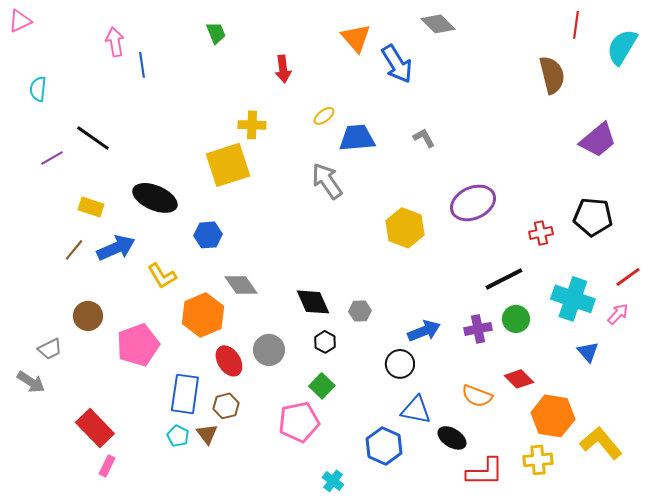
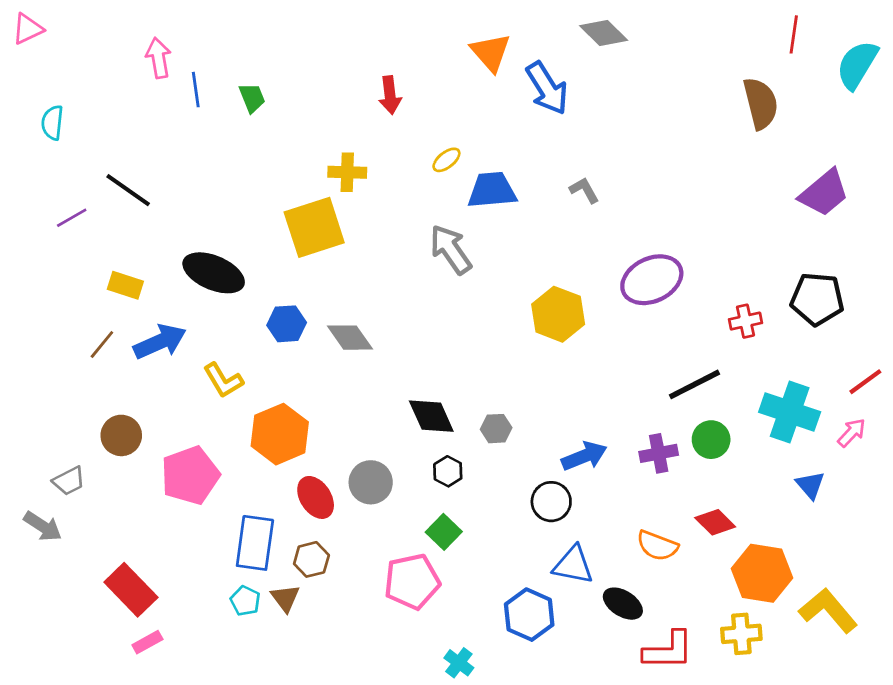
green trapezoid: (216, 33) -> (252, 98), moved
gray diamond: (241, 285) -> (350, 338), moved
pink rectangle: (107, 466) -> (147, 642), turned 35

